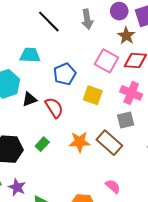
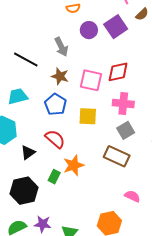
brown star: (126, 36) -> (60, 76), moved
black triangle: (29, 99) -> (28, 153), moved
orange star: (80, 142) -> (74, 165), moved

